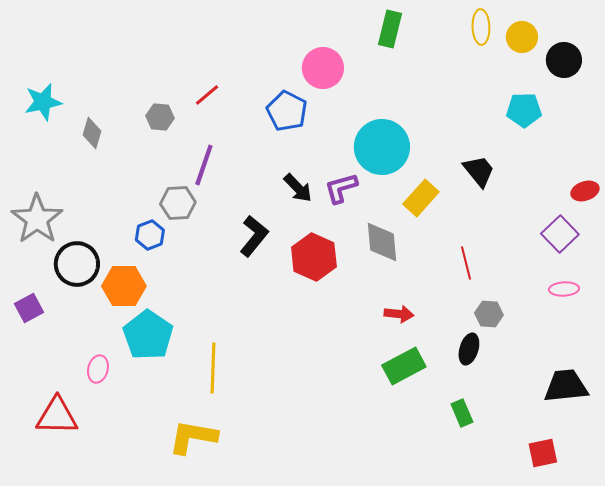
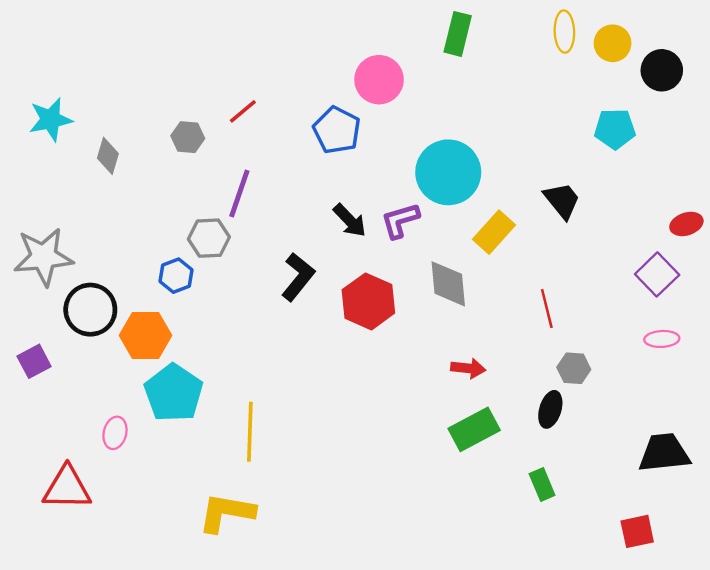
gray star: (37, 219) -> (43, 257), turned 30

